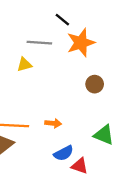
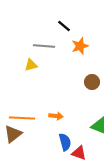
orange star: (81, 43) -> (80, 46), size x0.7
blue semicircle: (64, 153) -> (65, 142), turned -78

